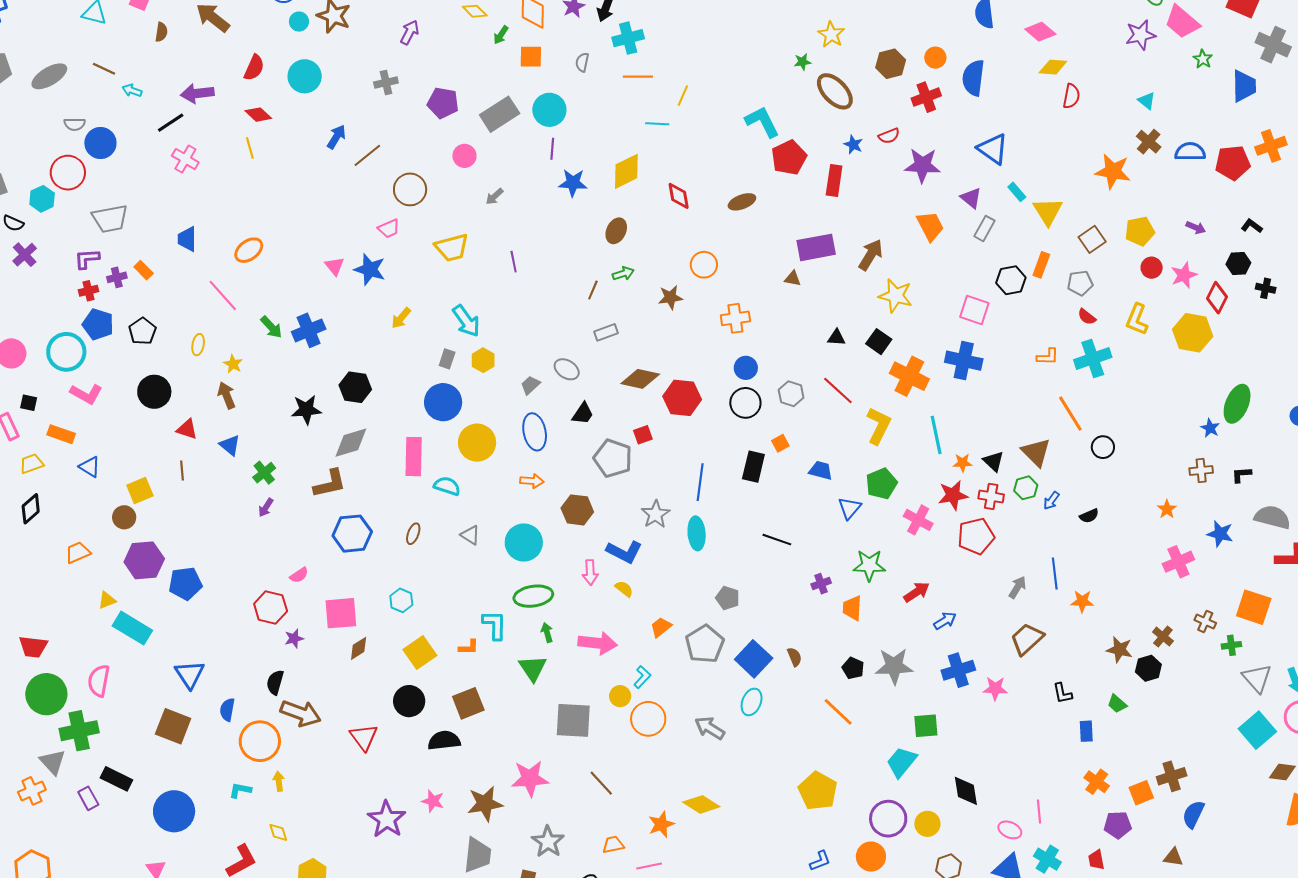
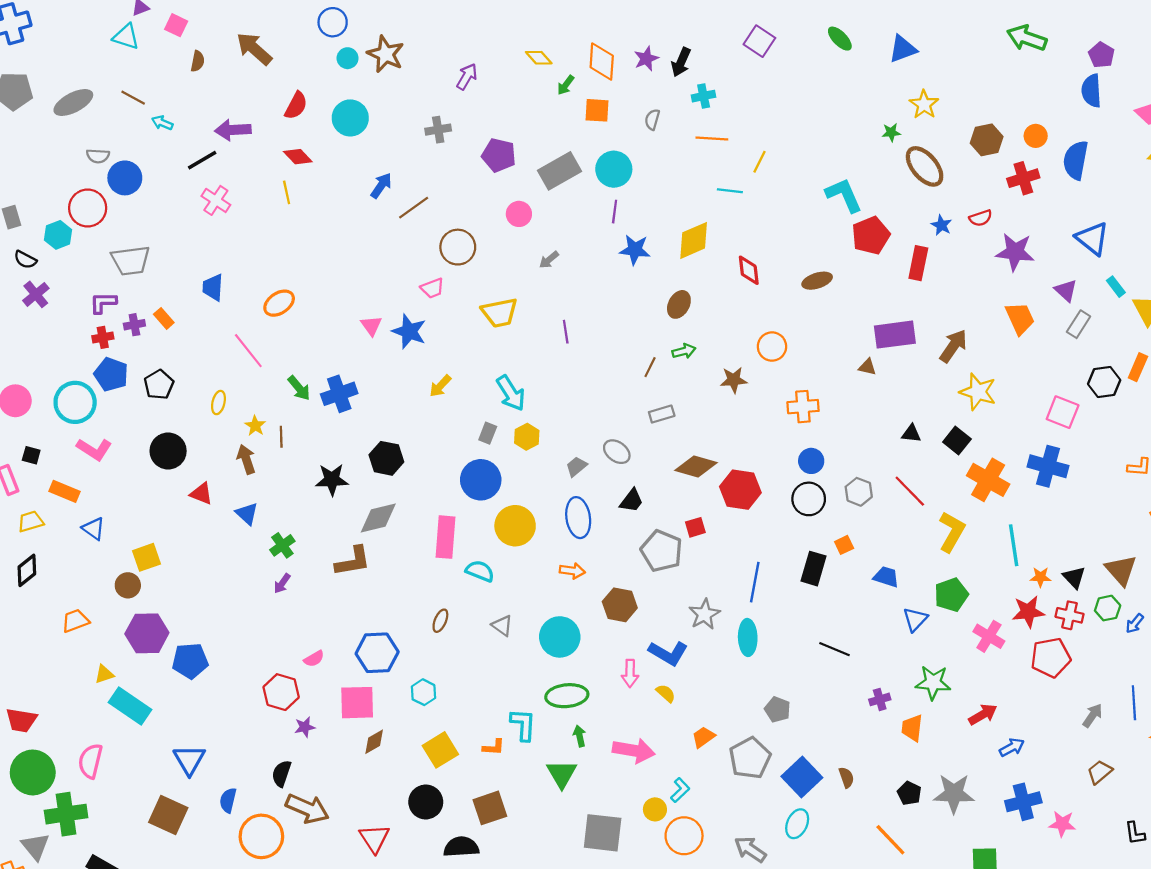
cyan cross: (628, 38) -> (704, 96), size x0.7
brown line: (182, 471) -> (281, 437), moved
blue hexagon: (352, 534) -> (377, 653), moved
brown trapezoid: (1027, 639) -> (1100, 772), size x0.7

